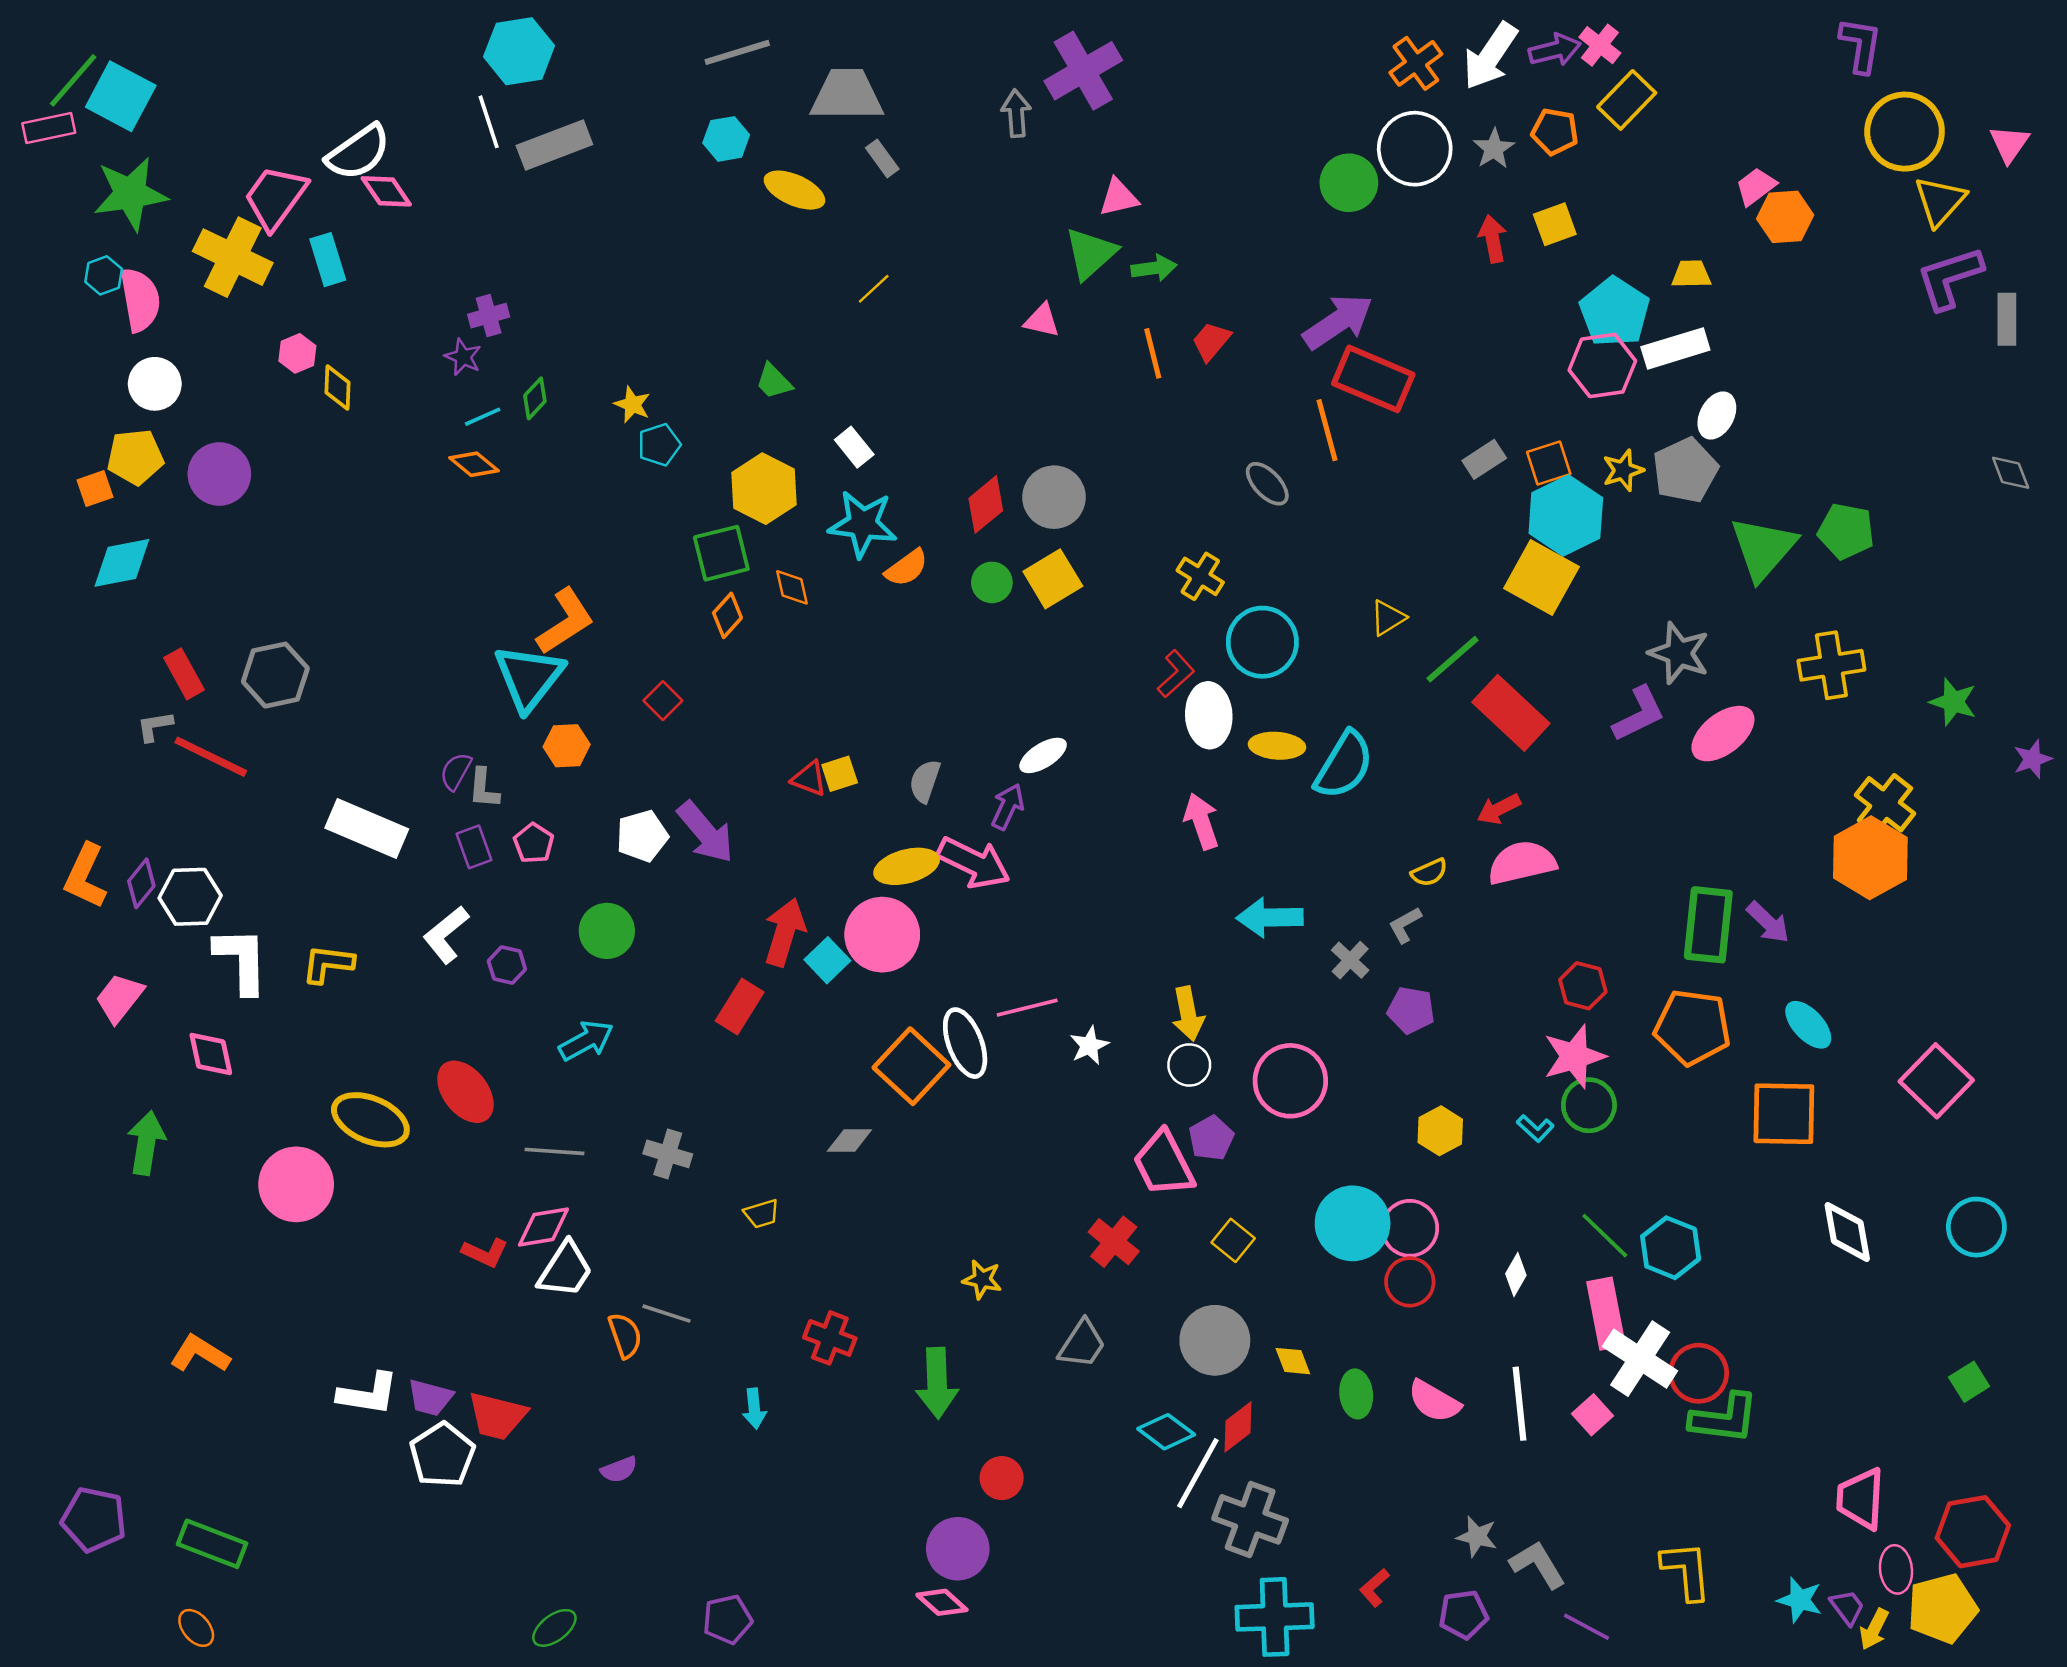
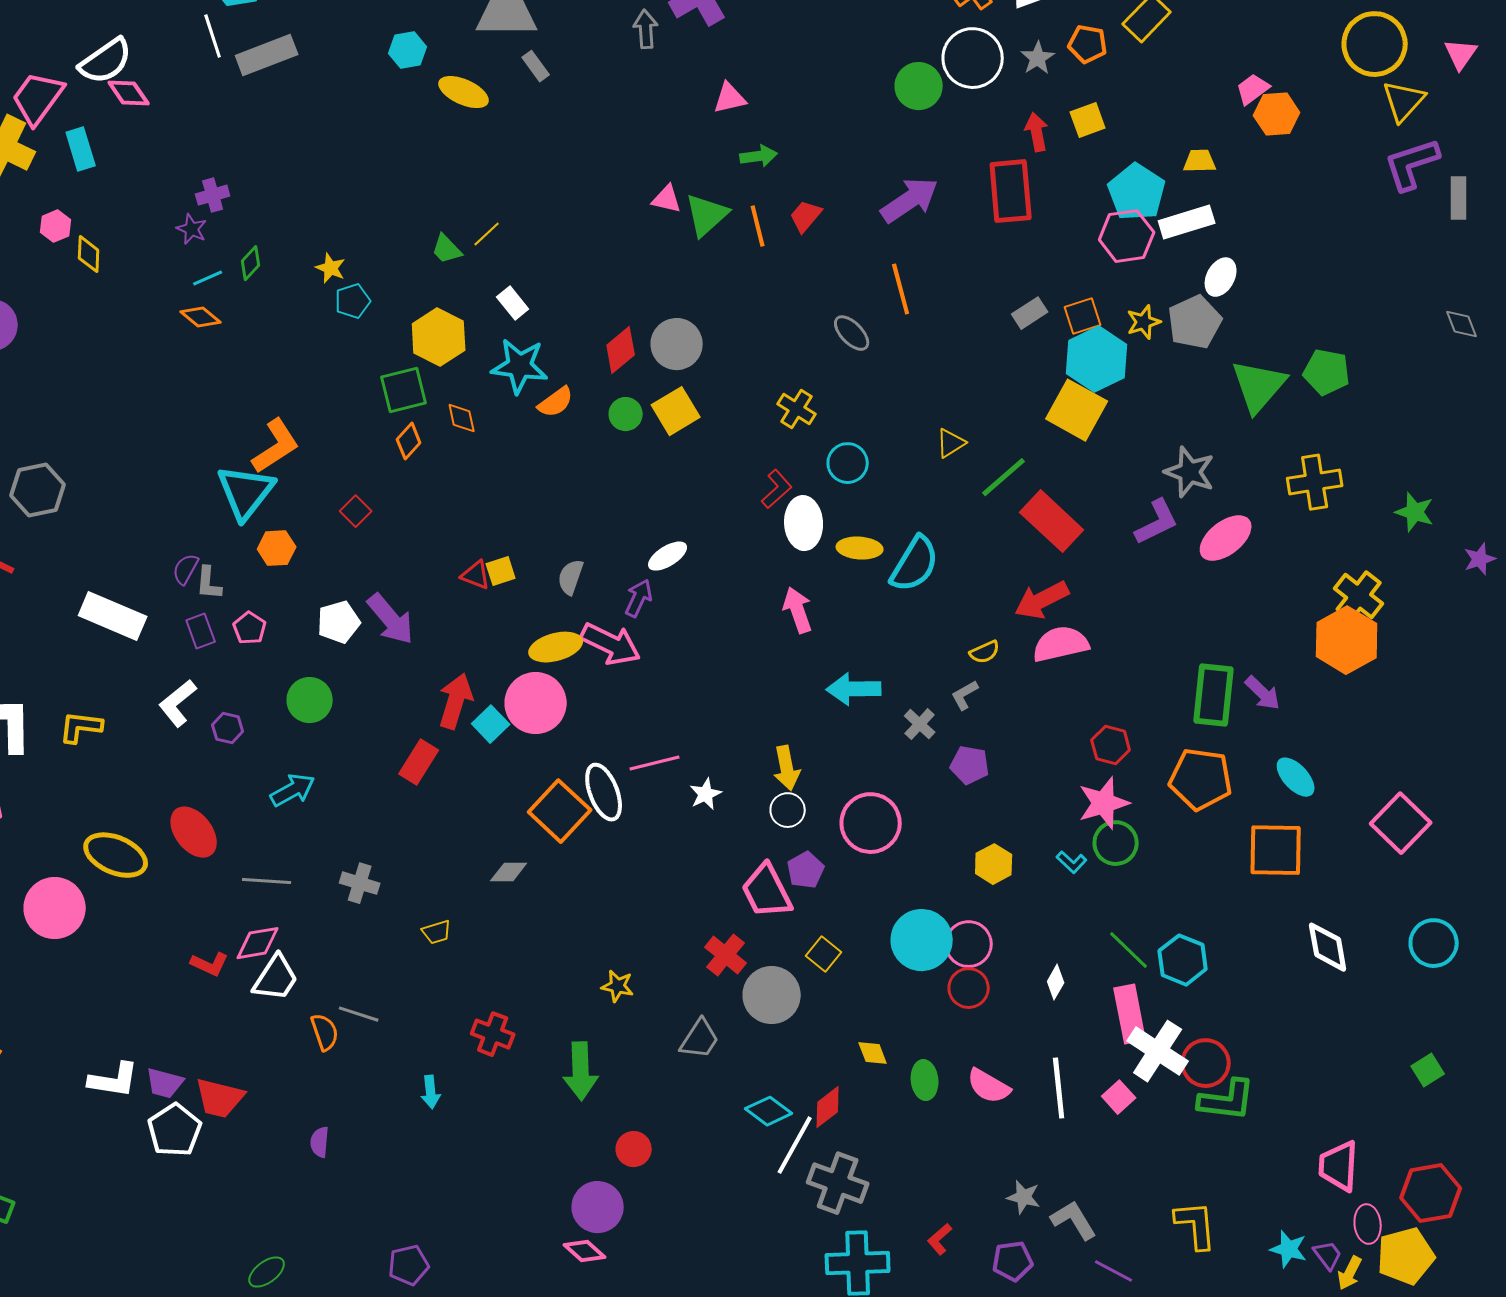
green triangle: (1091, 253) -> (707, 215), moved
yellow line: (874, 289) -> (487, 234), moved
red rectangle: (1373, 379) -> (1011, 191), moved, turned 62
cyan circle: (1262, 642) -> (848, 463), size x0.7
red arrow: (1499, 809) -> (1042, 600), size x1.5
gray circle: (1215, 1340) -> (772, 995), moved
purple semicircle: (619, 1470) -> (320, 1142), turned 116

